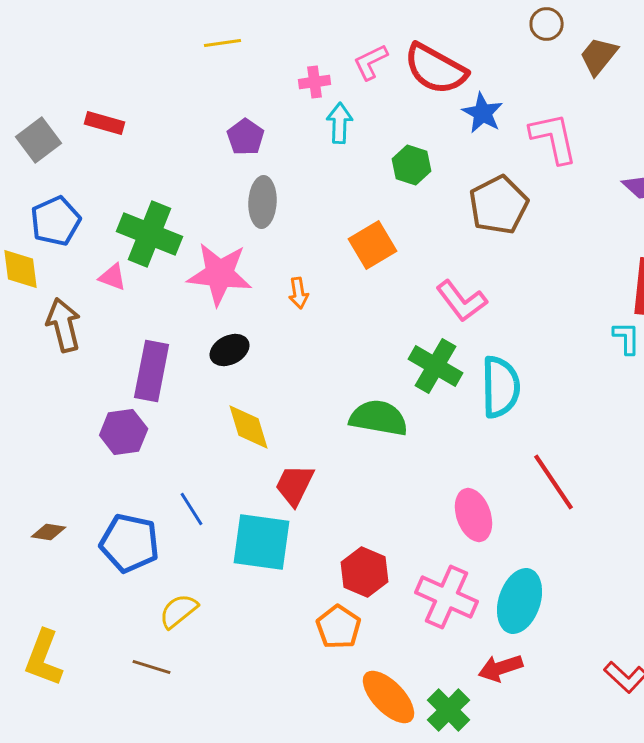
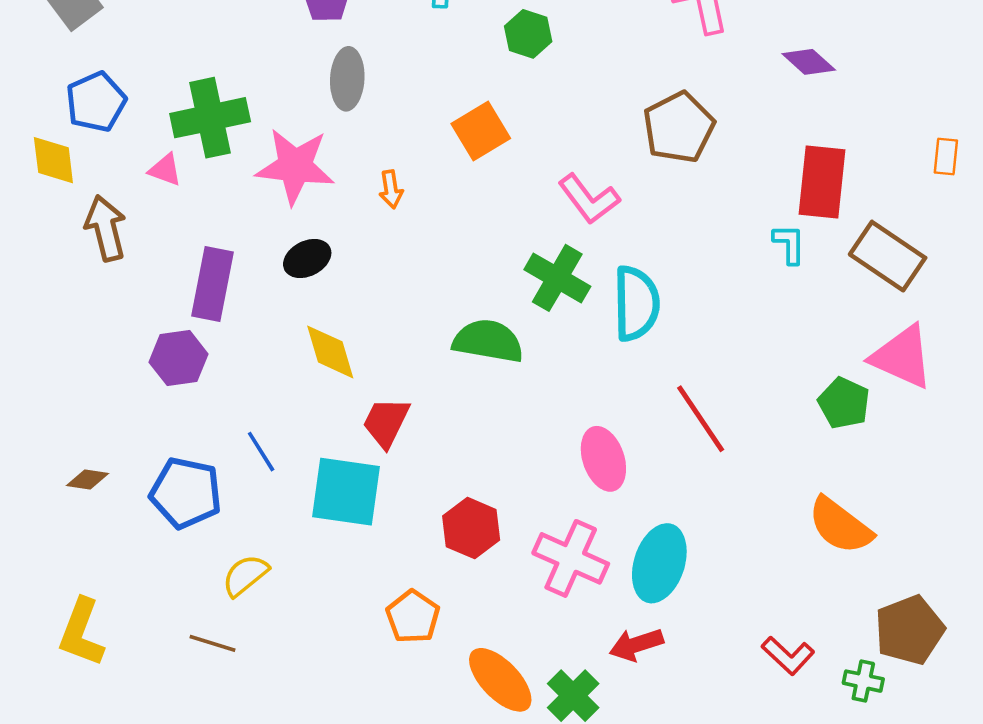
brown pentagon: (499, 205) -> (679, 127), moved
green cross: (150, 234) -> (210, 118), turned -34
orange pentagon: (339, 627) -> (413, 617), moved

